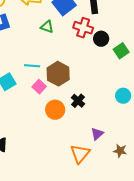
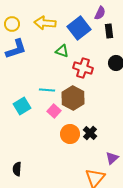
red cross: (83, 28) -> (83, 68), moved
black cross: (78, 101) -> (90, 133), moved

